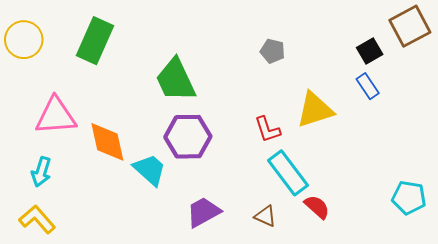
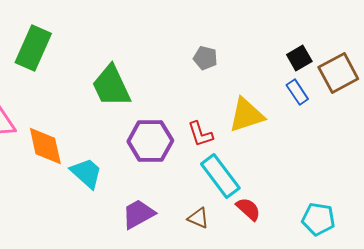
brown square: (410, 26) -> (338, 73), moved
purple hexagon: (188, 137) -> (150, 141), moved
cyan pentagon: (409, 198) -> (318, 219), moved

